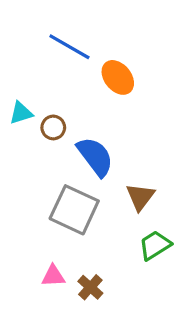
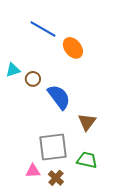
gray square: (74, 210) -> (53, 147), moved, turned -32
green trapezoid: (155, 245) -> (87, 160), moved, turned 45

